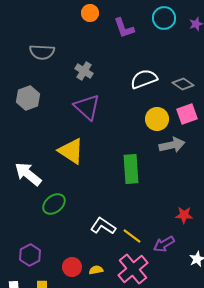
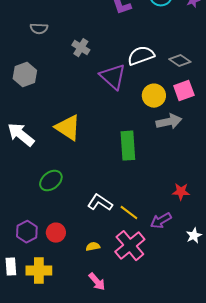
gray semicircle: (42, 52) -> (39, 29), size x0.7
purple triangle: (87, 107) -> (113, 77), moved
white arrow: (28, 174) -> (21, 135), moved
red circle: (72, 267) -> (56, 233), moved

